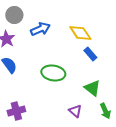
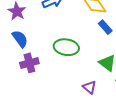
purple cross: (16, 111) -> (29, 63), moved

